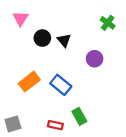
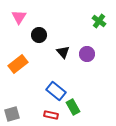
black triangle: (64, 40) -> (63, 52), moved
orange rectangle: (29, 82) -> (18, 64), moved
blue rectangle: (61, 85) -> (56, 91), moved

